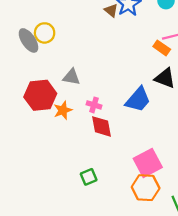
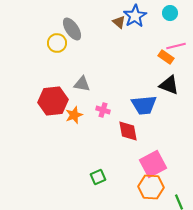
gray ellipse: (28, 40) -> (72, 29), moved
blue trapezoid: (138, 100) -> (144, 105), turned 44
red diamond: (102, 126) -> (128, 131), moved

